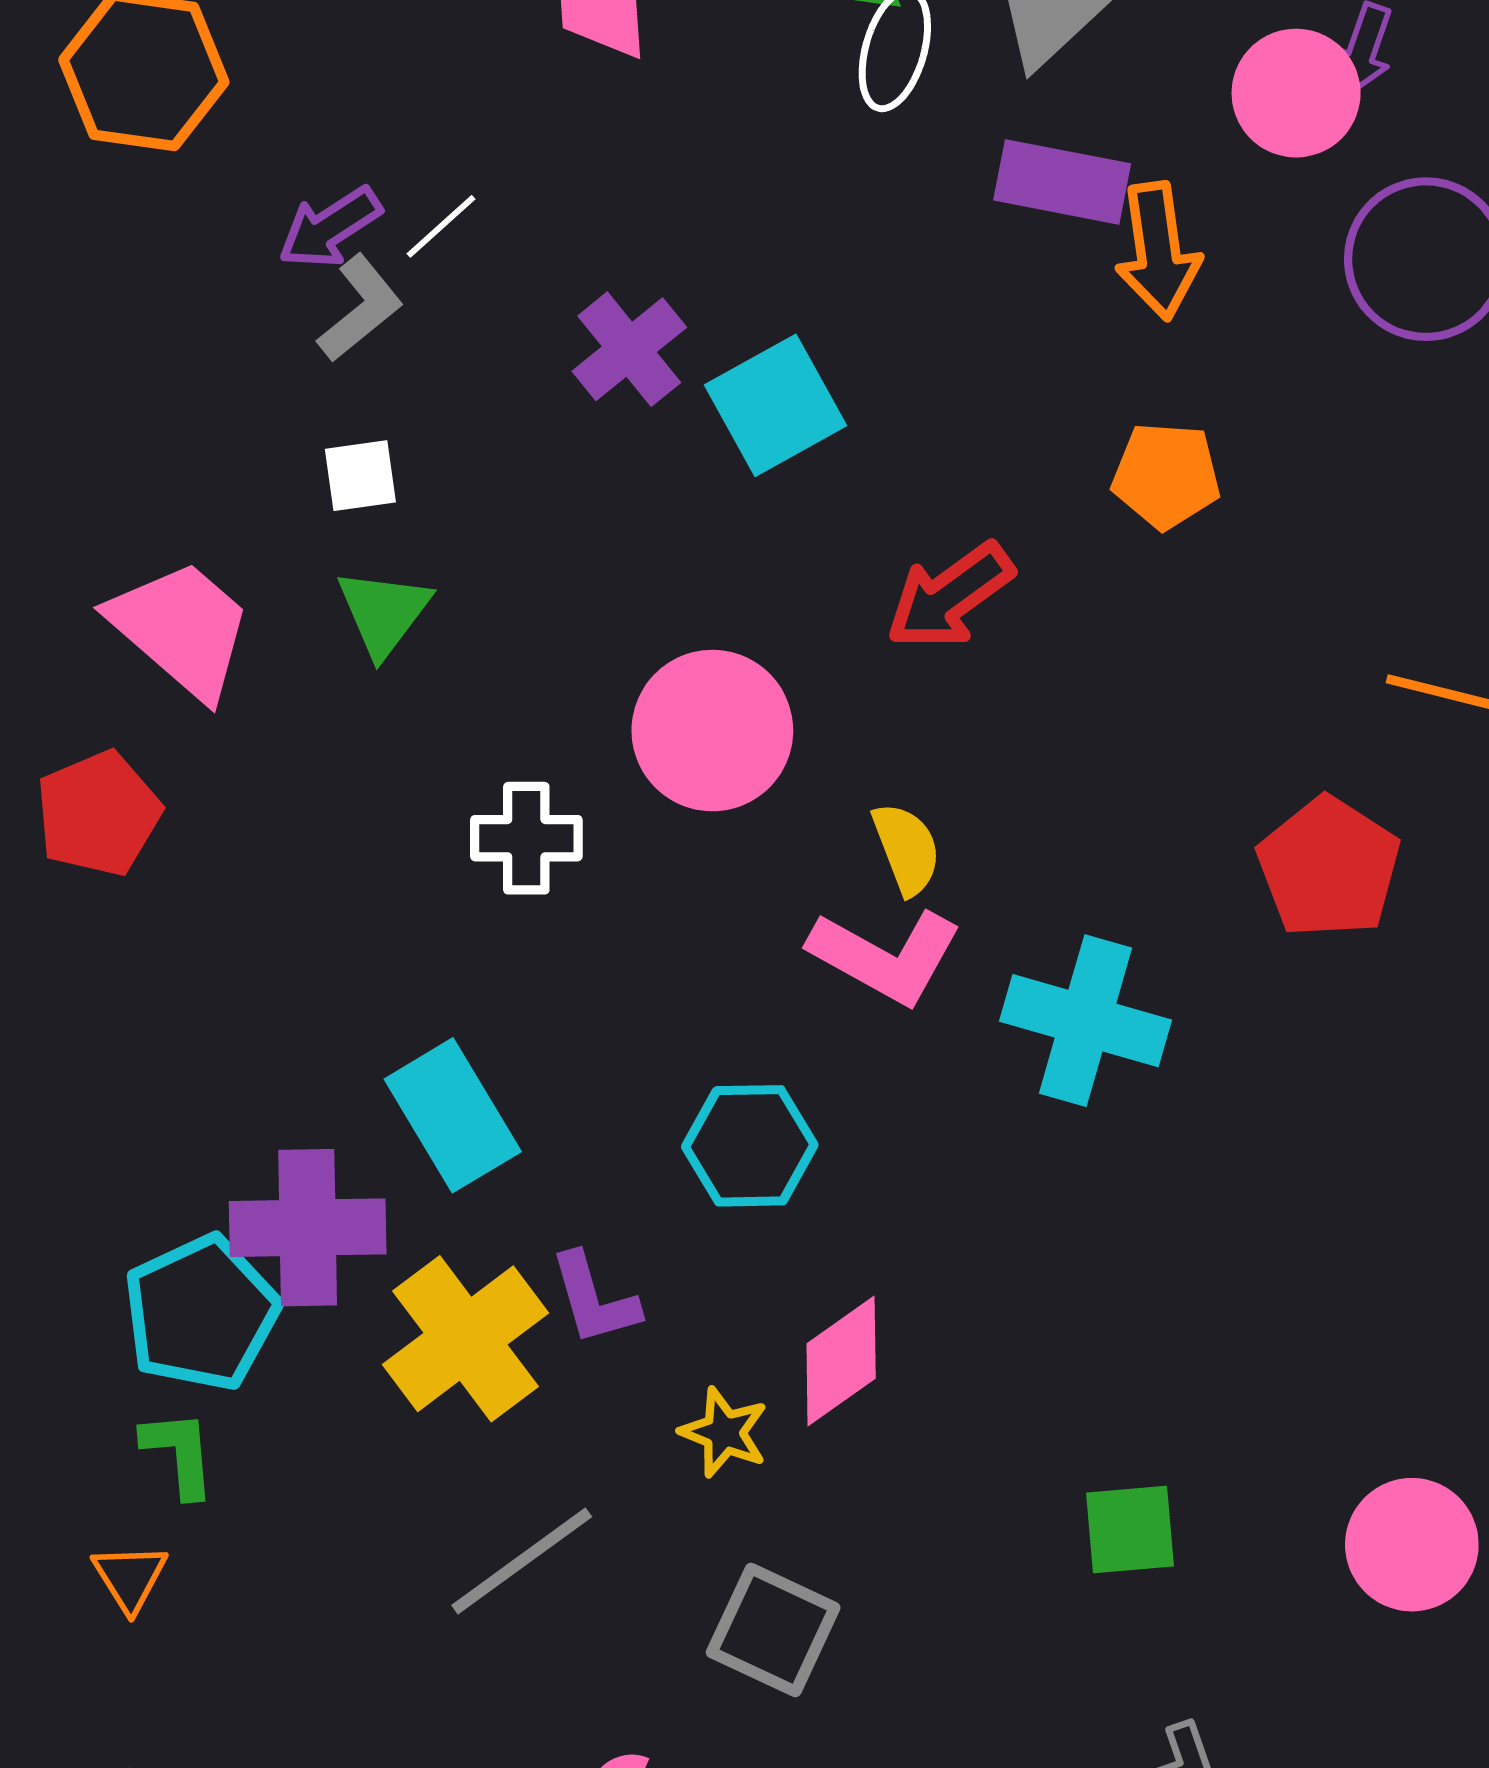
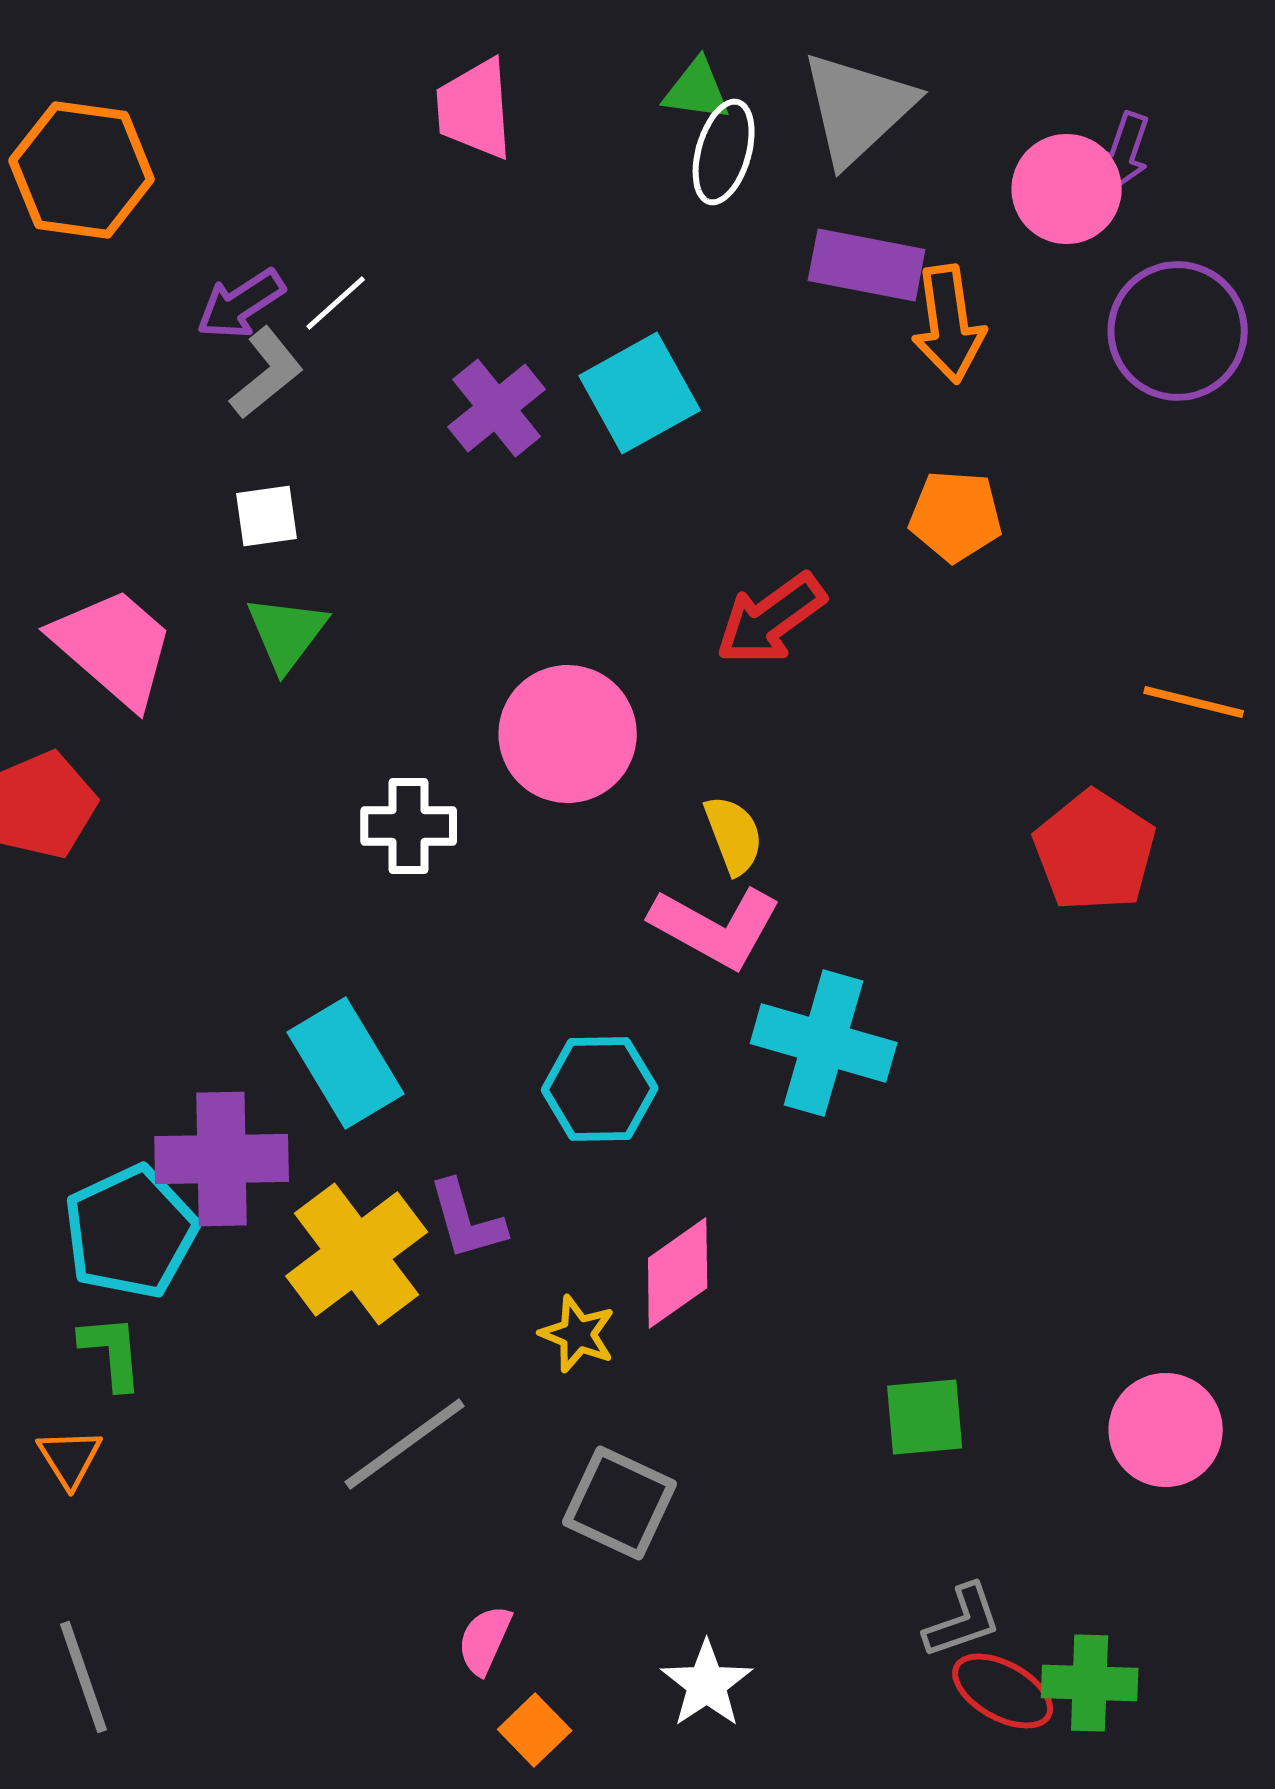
cyan square: (776, 405) -> (640, 393), moved
cyan cross: (1085, 1021) -> (824, 1043), moved

